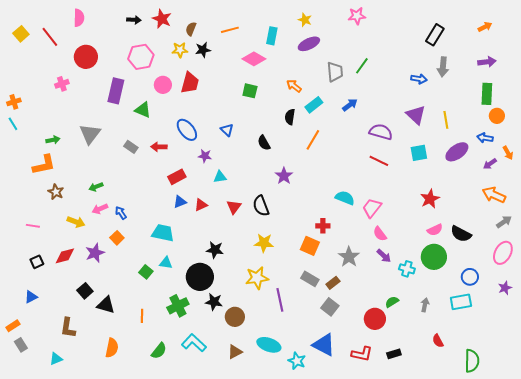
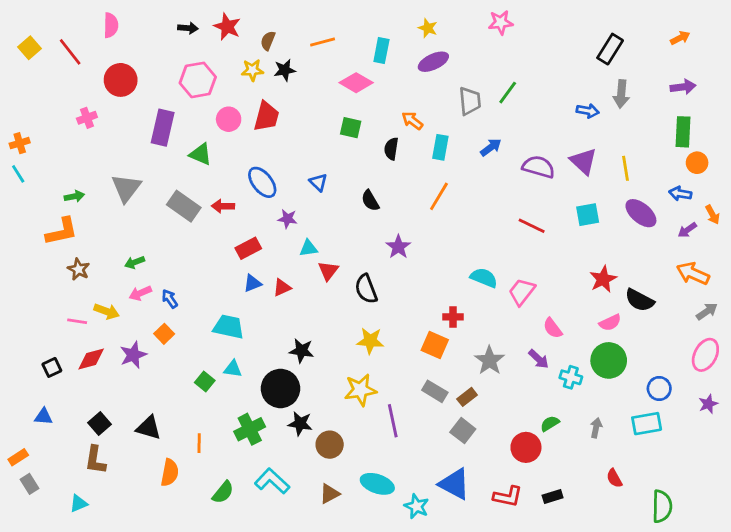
cyan rectangle: (314, 105) -> (440, 147), turned -42
black semicircle: (290, 117) -> (391, 149), moved
purple semicircle: (381, 132) -> (539, 167), moved
gray rectangle: (131, 147) -> (184, 206), size x1.6
purple ellipse: (457, 152) -> (641, 213), turned 75
red triangle: (234, 207) -> (328, 271), moved
pink line: (33, 226) -> (77, 321), moved
pink semicircle: (380, 234) -> (553, 328), moved
black semicircle: (461, 234) -> (640, 300), moved
black square: (85, 291) -> (100, 424), moved
blue triangle: (31, 297) -> (43, 417), turned 32
orange semicircle: (112, 348) -> (170, 473), moved

